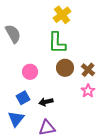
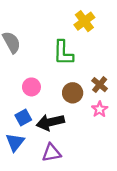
yellow cross: (62, 15) -> (84, 21), moved
brown circle: (65, 68) -> (73, 93), moved
black arrow: (46, 102) -> (50, 122), size x1.6

